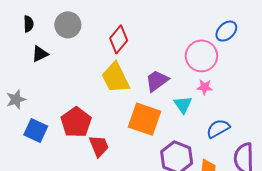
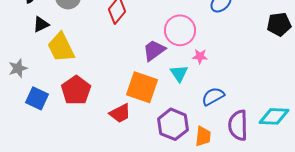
pink circle: (201, 56) -> (180, 30), moved
yellow trapezoid: (115, 78) -> (61, 47), moved
red trapezoid: (99, 146) -> (120, 113), moved, turned 85

